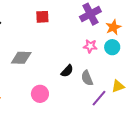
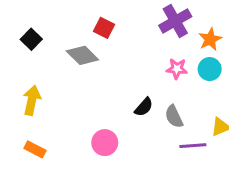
red square: (42, 17) -> (104, 28), turned 32
gray diamond: (21, 58) -> (82, 55), moved, turned 45
purple line: (99, 98) -> (193, 146), turned 48

